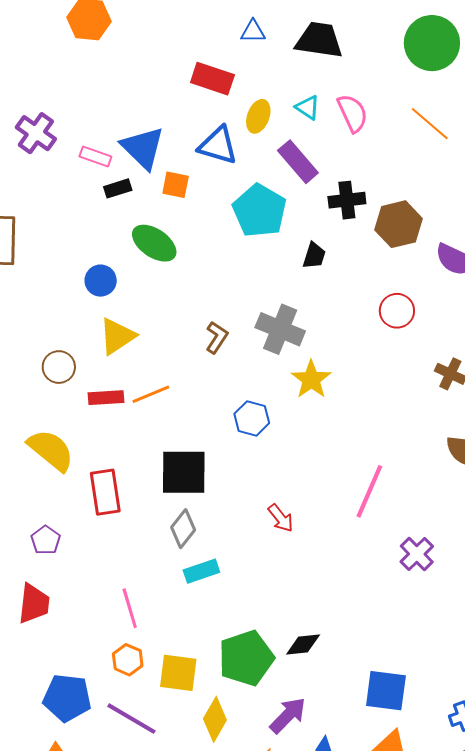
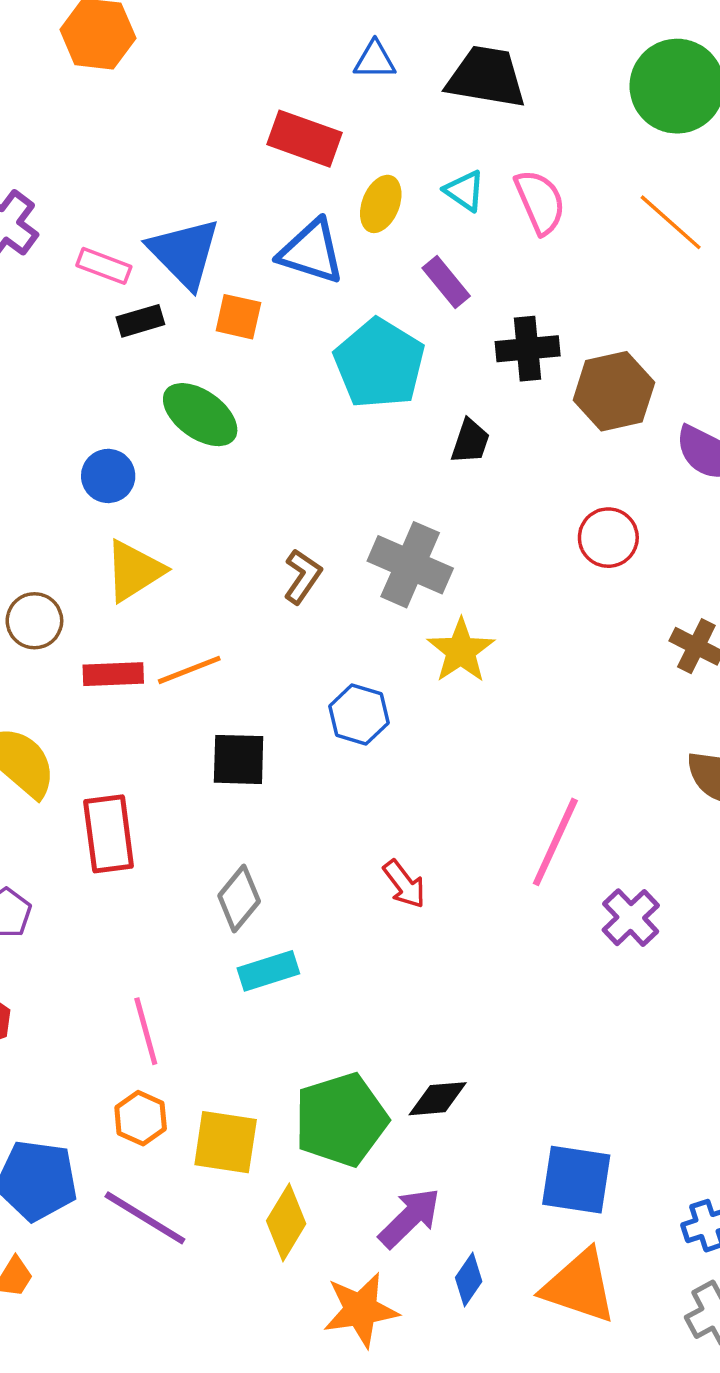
purple rectangle: (298, 162) -> (446, 282), size x0.7
black square: (184, 472) -> (239, 759), moved, size x0.7
purple cross: (417, 554) -> (631, 918), moved

